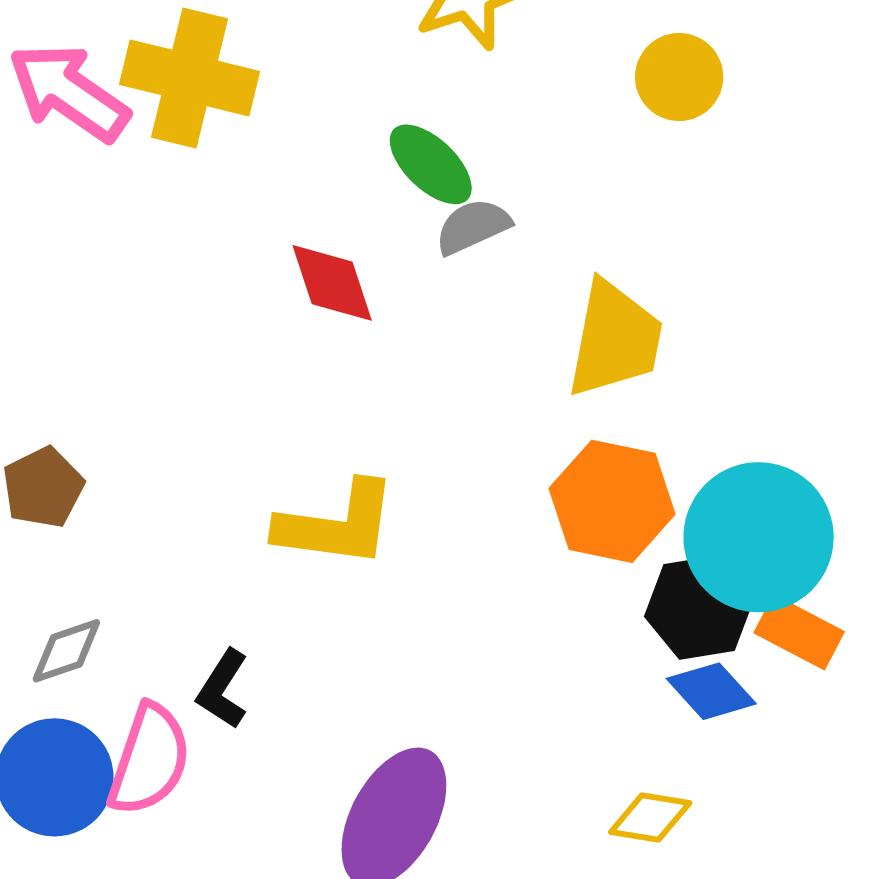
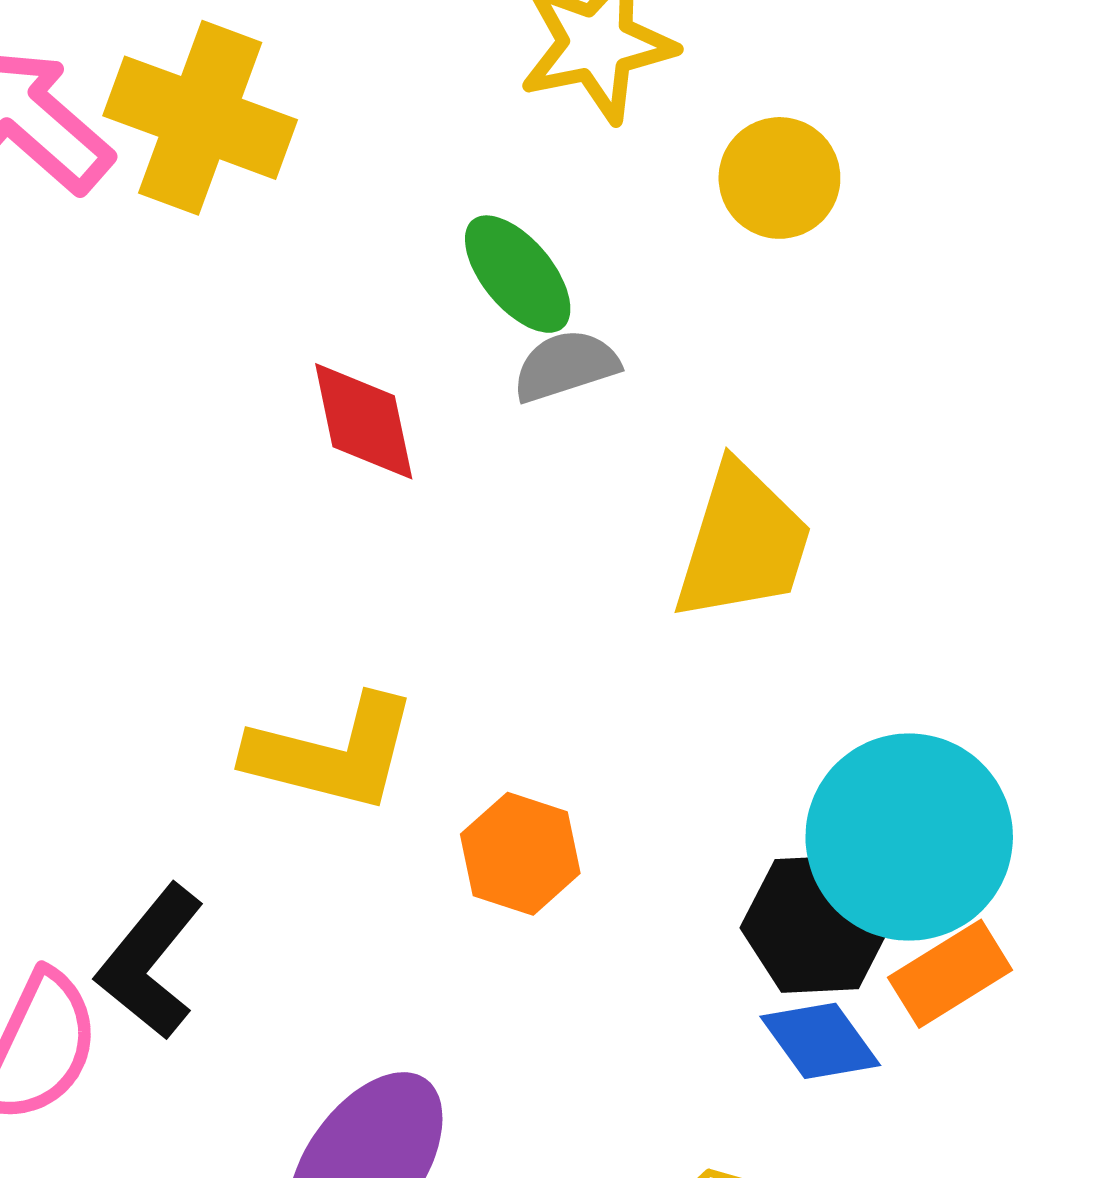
yellow circle: (679, 77) -> (779, 178), moved
orange hexagon: (612, 501) -> (520, 854), moved, size x0.7
orange rectangle: (799, 632) -> (950, 974), turned -66
black L-shape: (223, 689) -> (150, 962), size x1.4

